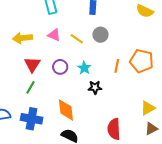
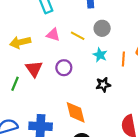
cyan star: (84, 68) -> (100, 55), moved
green line: (30, 87) -> (15, 84), moved

